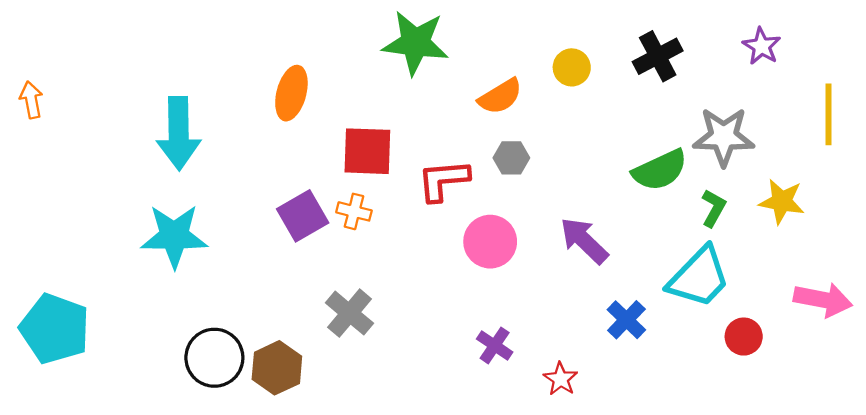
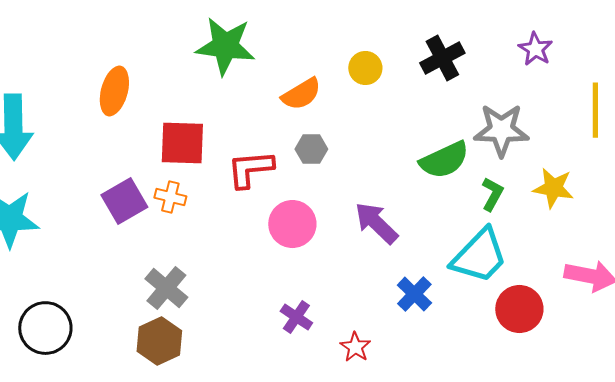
red circle: (744, 337) -> (519, 309), size x1.4
brown hexagon: (277, 368) -> (159, 341), moved

